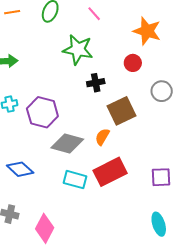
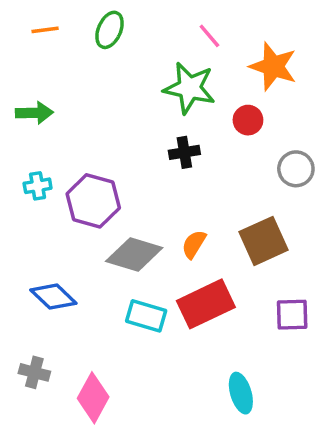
pink line: (94, 14) -> (209, 36), moved
green star: (78, 50) -> (189, 88), moved
brown square: (121, 111) -> (263, 241), moved
cyan ellipse: (159, 224) -> (241, 393), moved

